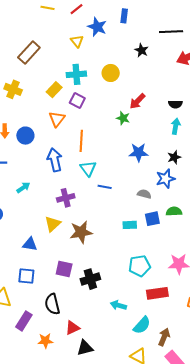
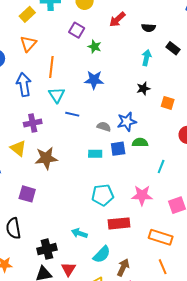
purple square: (77, 100) -> (77, 30), moved
red arrow: (137, 101) -> (117, 19), moved
black semicircle: (175, 104) -> (149, 28), moved
blue star: (138, 152) -> (94, 80), moved
blue star: (165, 179) -> (127, 122), moved
gray semicircle: (144, 194) -> (104, 127), moved
yellow triangle: (53, 224) -> (18, 148), turned -42
black cross: (90, 279) -> (47, 249), moved
red triangle: (73, 328) -> (68, 269), moved, turned -35

